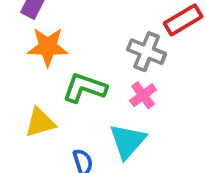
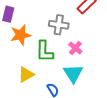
gray cross: (147, 52) -> (59, 25), moved
green L-shape: (85, 88) -> (45, 51), turned -95

